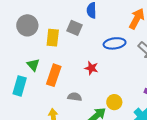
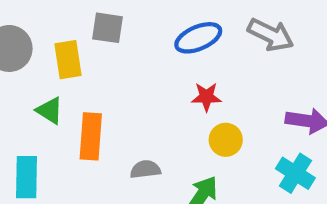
green triangle: (33, 65) -> (50, 111), moved
red star: (91, 68) -> (206, 97), moved
yellow circle: (114, 102) -> (226, 140), moved

